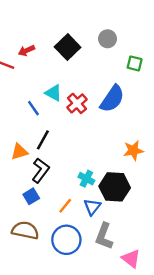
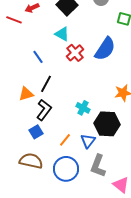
cyan triangle: (53, 93) -> (62, 34), moved
cyan cross: (86, 179) -> (83, 108), moved

